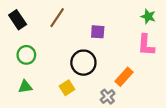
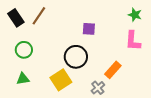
brown line: (57, 18) -> (39, 16), moved
yellow square: (67, 88) -> (61, 80), size x1.5

